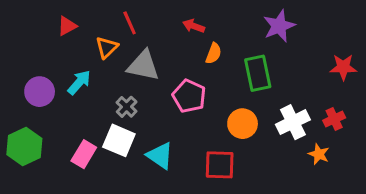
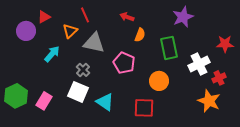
purple circle: (40, 92) -> (26, 31), moved
white cross: (293, 122) -> (199, 64), moved
pink rectangle: (84, 154) -> (44, 101), moved
orange star: (319, 154) -> (209, 101), size x1.6

